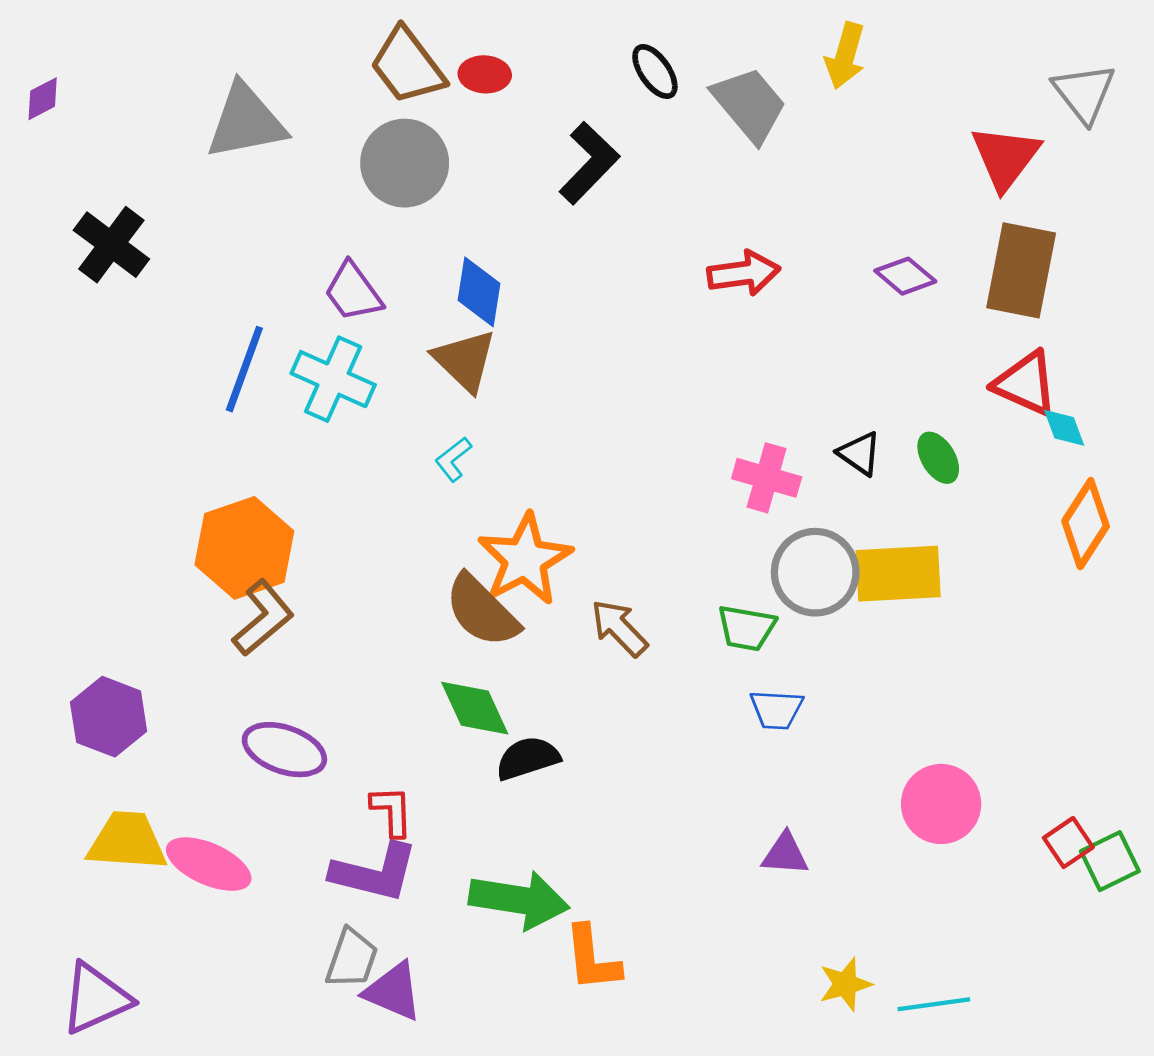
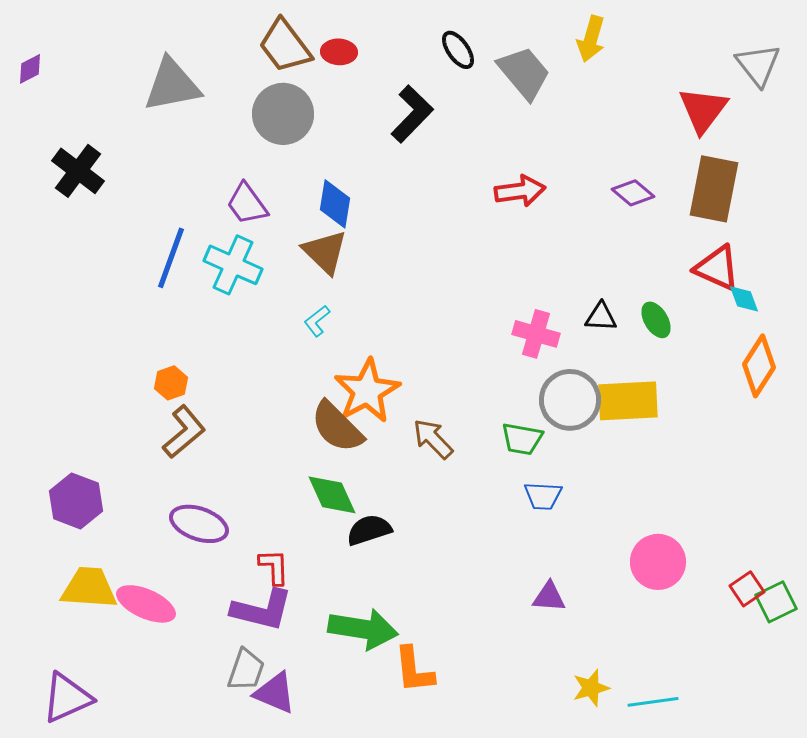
black triangle: (860, 453) -> (601, 317), turned -32
orange hexagon: (244, 548) -> (171, 383), size x0.5

